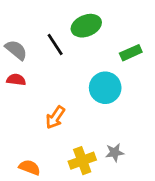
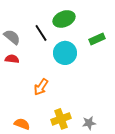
cyan circle: (105, 88) -> (65, 53), moved
gray star: (115, 153) -> (89, 123), moved

